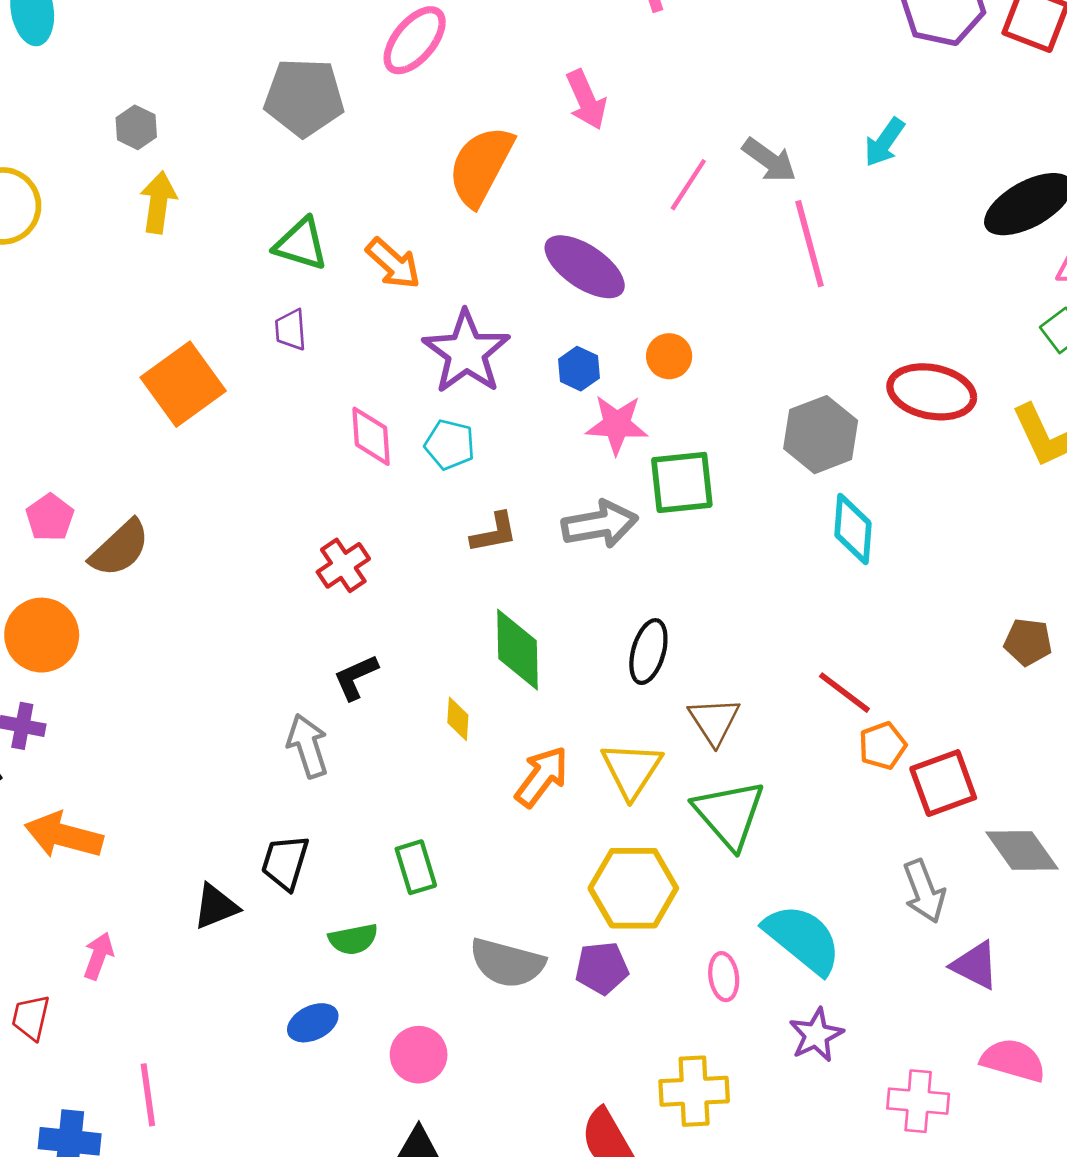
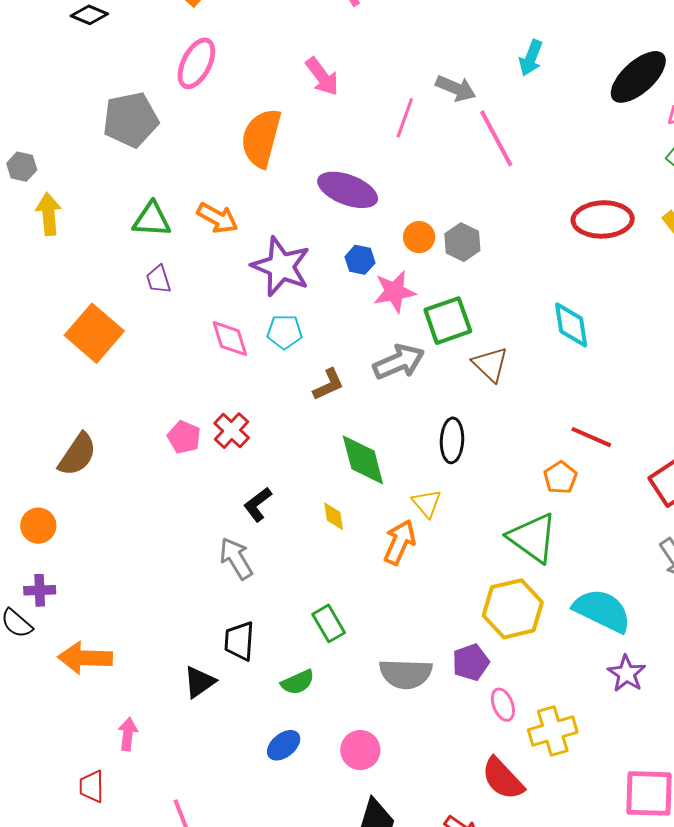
gray hexagon: (821, 435) -> (462, 242), moved, size x0.7
pink pentagon: (50, 517) -> (184, 437), moved
orange circle: (42, 635) -> (38, 526), size x0.7
brown triangle: (714, 721) -> (490, 364), moved
orange pentagon: (882, 746) -> (560, 478), moved
yellow triangle: (632, 770) -> (427, 503), moved, size x0.7
yellow hexagon: (633, 888) -> (513, 609), moved
pink ellipse: (724, 977) -> (503, 705), moved

